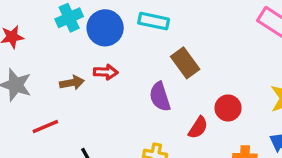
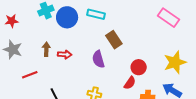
red arrow: (106, 72) -> (65, 54), moved
brown arrow: (72, 83) -> (46, 49), turned -80
red semicircle: (198, 128) -> (130, 83), moved

